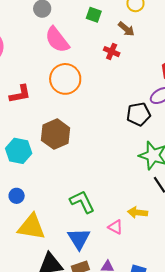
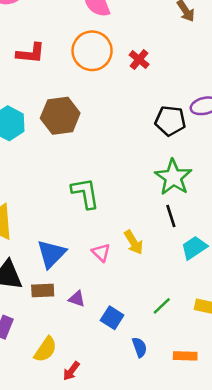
red cross: (112, 52) -> (139, 60), moved
green L-shape: (82, 202) -> (85, 193), moved
yellow arrow: (138, 212) -> (134, 242), turned -144

